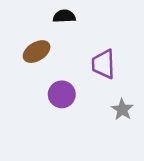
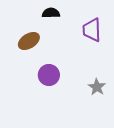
purple trapezoid: (103, 64) -> (92, 30), moved

